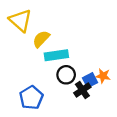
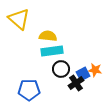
yellow semicircle: (41, 39) -> (48, 36), moved, turned 54
blue pentagon: (31, 98) -> (29, 90), turned 30

